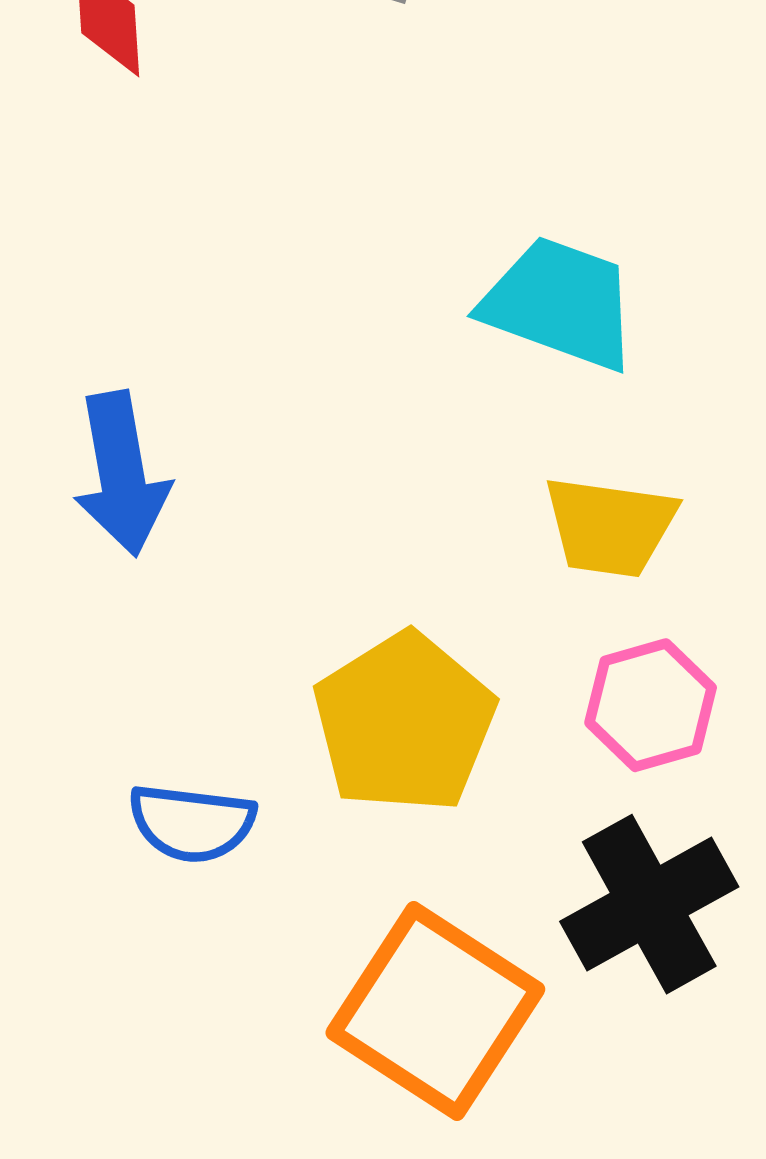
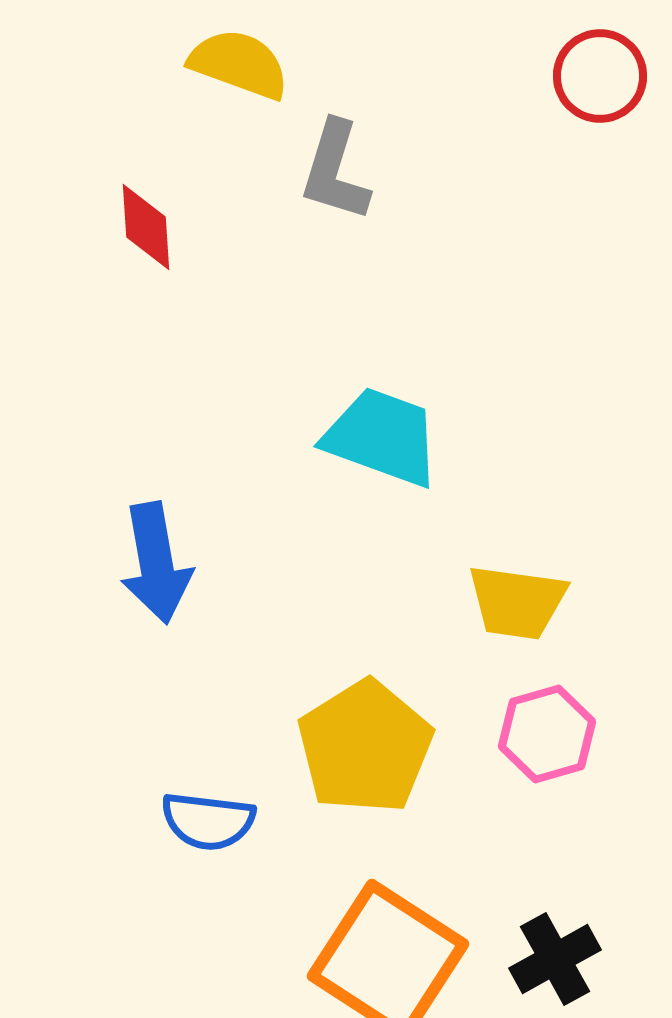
cyan trapezoid: (560, 303) -> (382, 437), moved
black cross: (649, 904) -> (555, 959), moved, size x0.7

